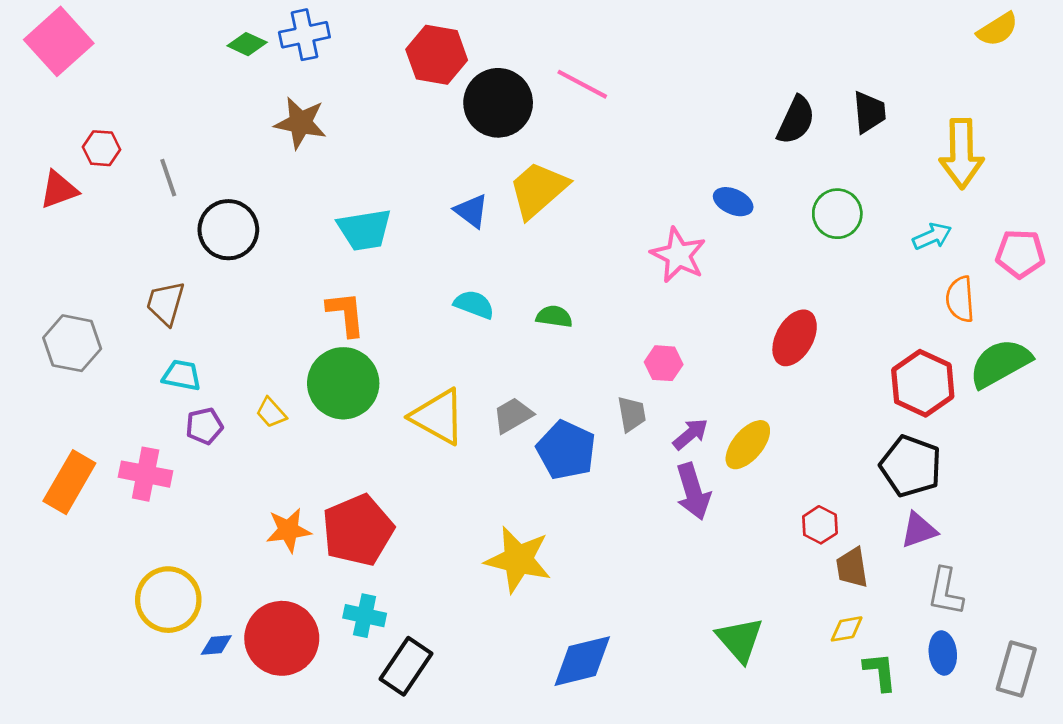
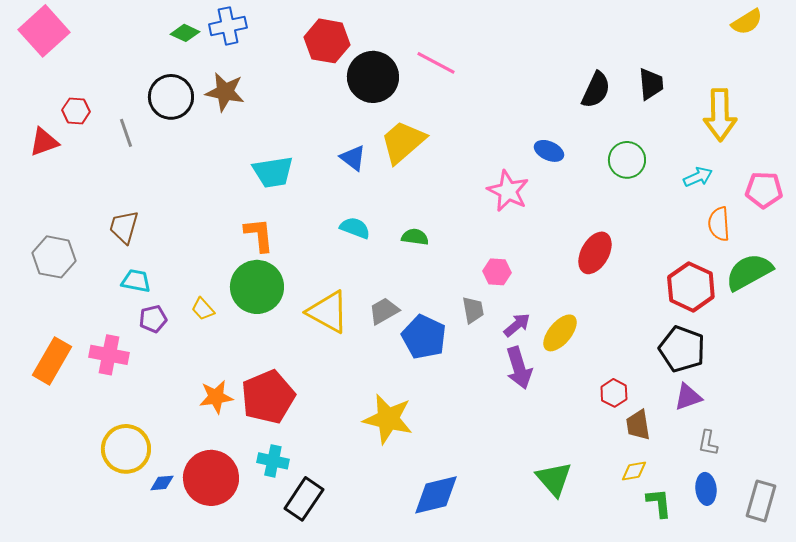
black circle: (228, 230) -> (171, 97), moved
gray L-shape: (945, 592) -> (708, 443), size x0.7

